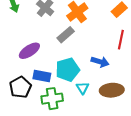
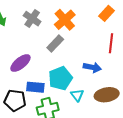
black pentagon: (20, 87) -> (15, 100), turned -30

